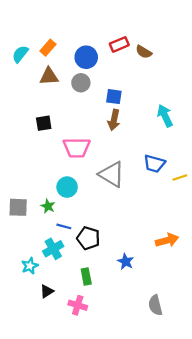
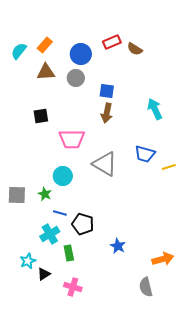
orange arrow: (167, 240) -> (163, 259), moved
cyan star: (30, 266) -> (28, 261), moved
green rectangle: (86, 276) -> (69, 253), moved

